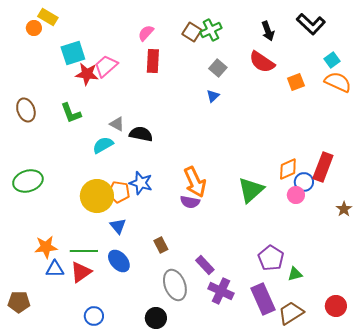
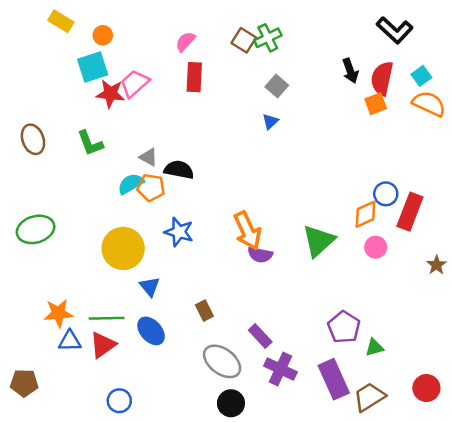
orange circle: (34, 28) -> (103, 35), moved
black arrow: (268, 31) -> (350, 71), moved
red semicircle: (262, 62) -> (382, 78), moved, turned 68
blue circle: (304, 182) -> (386, 194), moved
orange pentagon: (119, 192) -> (151, 188), moved
purple semicircle: (190, 202) -> (260, 255), moved
gray ellipse: (175, 285) -> (222, 361), turned -32
black circle: (156, 318) -> (231, 403), moved

